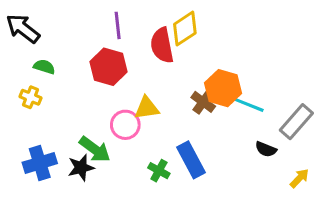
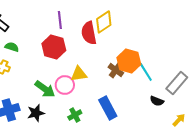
cyan line: (249, 105) -> (146, 72), turned 36
green arrow: (95, 149) -> (45, 89), moved
green cross: (159, 171) -> (75, 115), moved, turned 32

